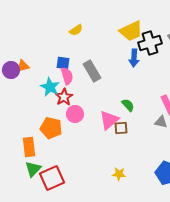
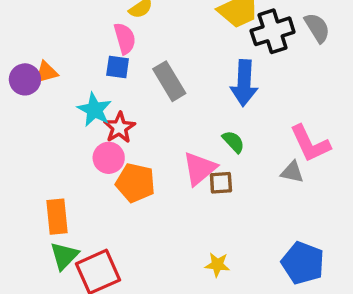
blue arrow: (134, 58) -> (244, 83), moved, size x1.4
pink semicircle: (67, 76) -> (125, 38), moved
pink circle: (75, 114) -> (109, 158), moved
orange pentagon: (51, 128) -> (135, 183), moved

